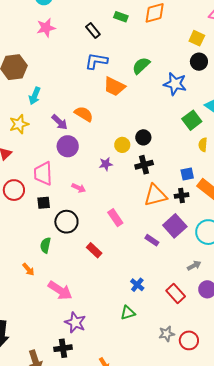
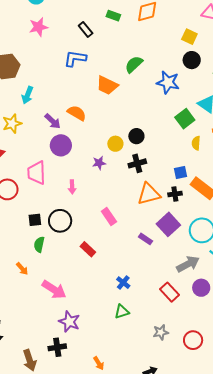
blue L-shape: (96, 61) -> (75, 58), moved
pink arrow: (79, 188) -> (72, 187), turned 64
black square: (44, 203) -> (35, 220), moved
gray arrow: (194, 266) -> (188, 264), size x1.6
blue cross: (137, 285) -> (123, 283), moved
red circle: (189, 340) -> (193, 340), moved

